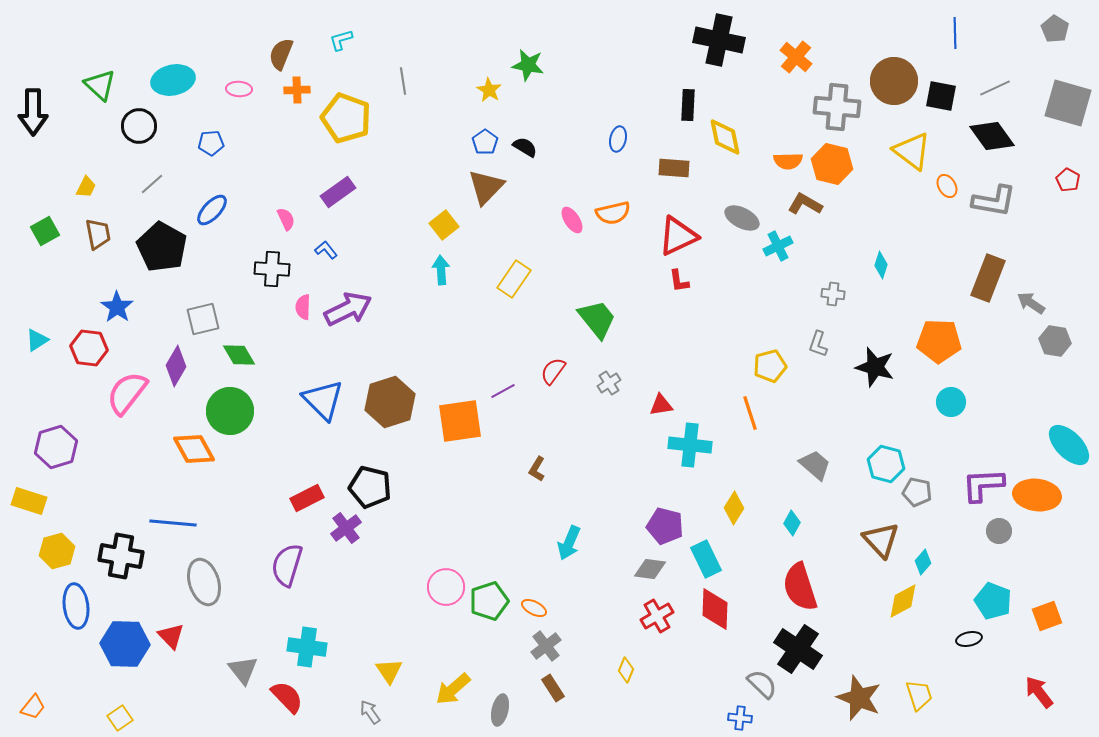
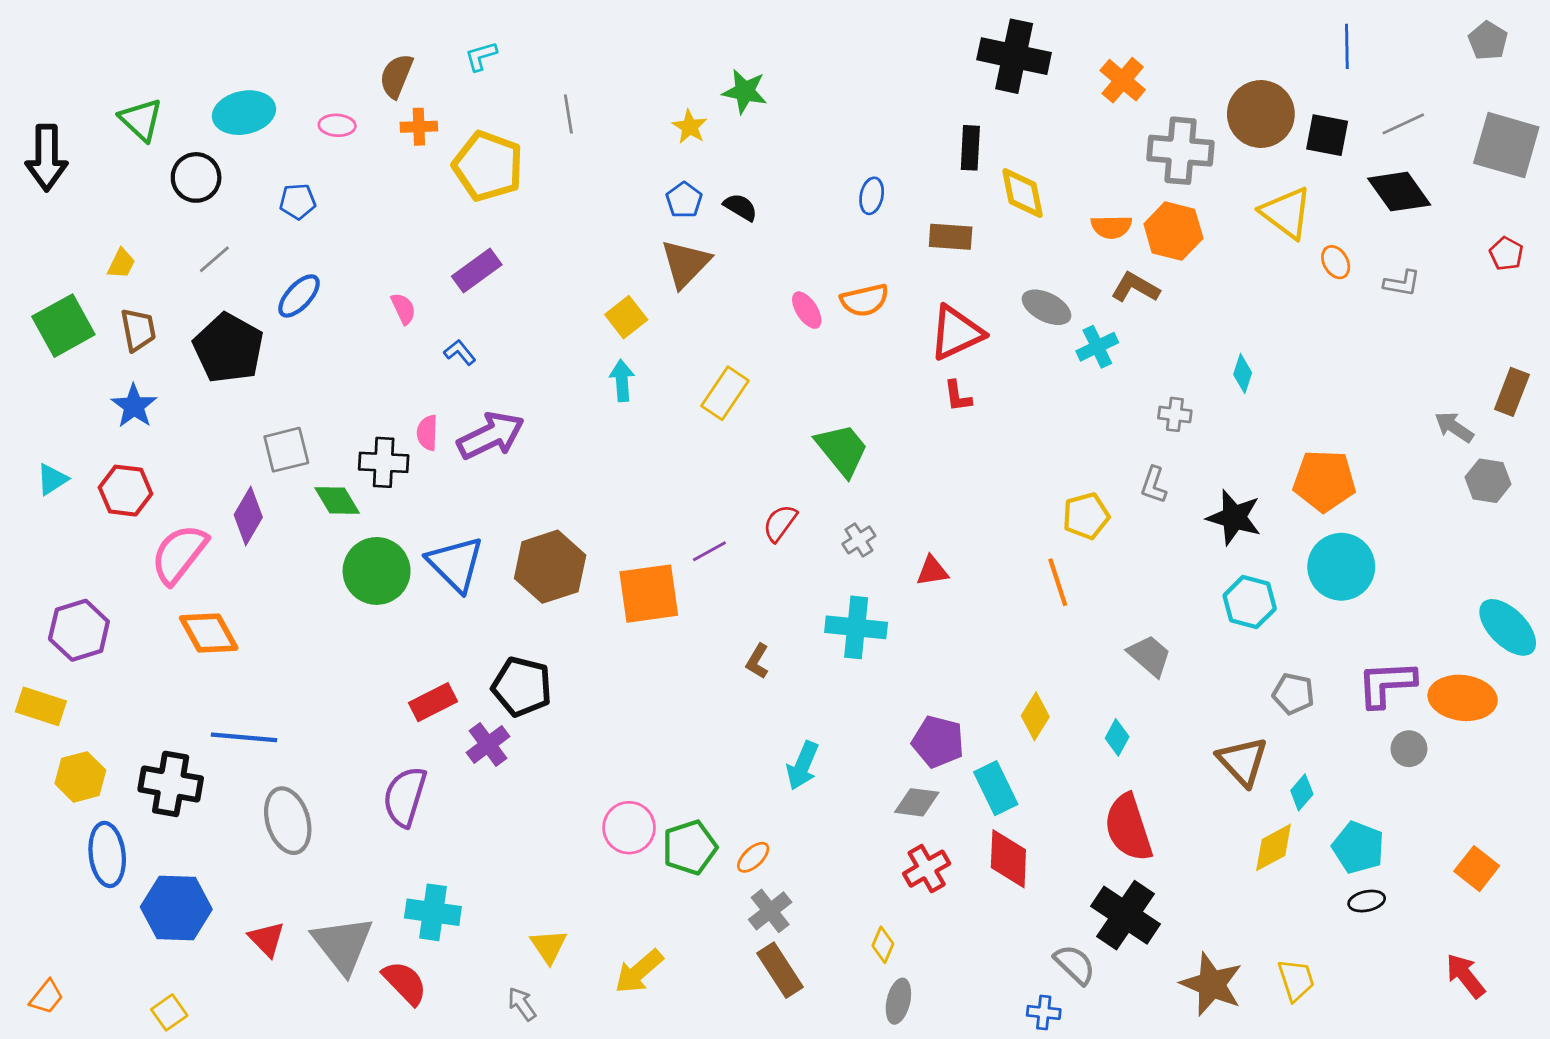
gray L-shape: (994, 201) -> (1402, 283), size x0.6
green square: (45, 231) -> (63, 326), size x1.5
black cross: (272, 269) -> (384, 462), moved
brown rectangle: (988, 278) -> (1512, 392), moved, size x0.7
blue star: (117, 307) -> (134, 406), moved
cyan circle: (951, 402) -> (1341, 567), size x1.6
green circle: (230, 411) -> (377, 571), moved
cyan cross: (690, 445) -> (856, 627), moved
orange diamond: (194, 449) -> (209, 633), moved
cyan hexagon: (886, 464) -> (1250, 602), moved
cyan pentagon: (993, 601) -> (1358, 847), moved
orange ellipse: (534, 608) -> (753, 857), turned -70
orange square: (1047, 616) -> (1477, 869), turned -32
red triangle: (171, 636) -> (267, 939), moved
gray triangle: (243, 670) -> (343, 945), size x1.5
brown rectangle: (553, 688) -> (780, 970), size x1.4
gray ellipse: (500, 710) -> (898, 1001), moved

